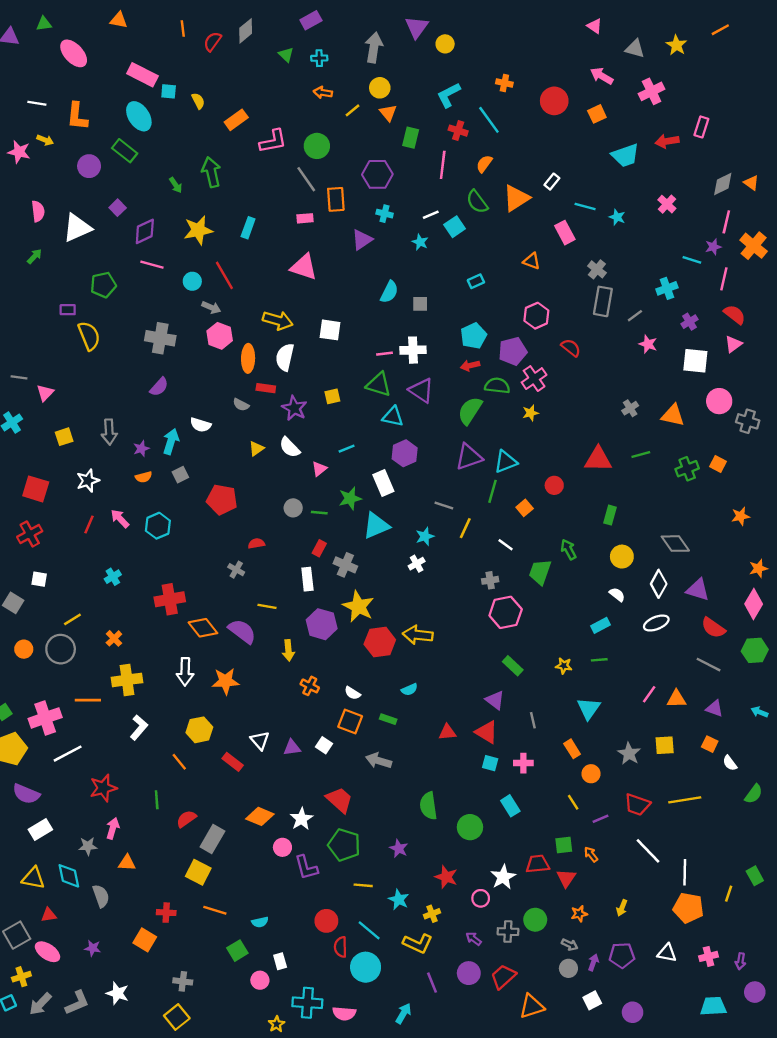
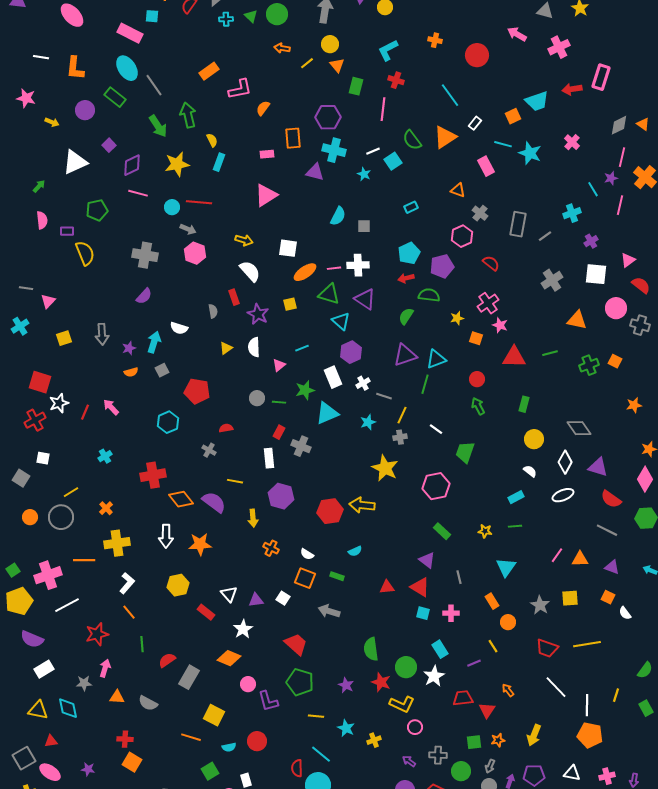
cyan cross: (319, 58) -> (226, 19), moved
cyan square: (169, 91) -> (152, 16), moved
yellow semicircle: (198, 101) -> (212, 140), moved
orange square: (597, 114) -> (513, 116), moved
cyan line: (489, 120) -> (450, 95), moved
pink rectangle: (701, 127) -> (601, 77), size x1.4
yellow arrow: (45, 140) -> (52, 122), moved
green circle: (317, 146) -> (277, 14), moved
orange semicircle: (484, 164) -> (263, 108), moved
gray line: (306, 179) -> (154, 85), moved
green arrow: (176, 185) -> (158, 126), size x1.6
pink semicircle: (38, 211) -> (42, 220), moved
cyan cross: (385, 214) -> (334, 150), size x1.6
cyan star: (617, 217) -> (530, 153), size x1.6
purple triangle: (362, 240) -> (315, 172), turned 48
cyan line: (692, 260) -> (593, 189), turned 42
pink triangle: (304, 267) -> (266, 195), turned -50
gray cross: (597, 269) -> (480, 213), moved
red line: (224, 275) -> (199, 202), turned -55
red semicircle: (735, 314) -> (641, 285), moved
yellow arrow: (278, 320) -> (244, 240), size x0.7
pink star: (648, 344) -> (500, 325), moved
white semicircle: (285, 357) -> (250, 271), turned 125
orange ellipse: (248, 358) -> (305, 272), moved, turned 55
pink cross: (534, 379) -> (488, 303), moved
red rectangle: (266, 388) -> (234, 297), turned 63
gray semicircle: (241, 405) -> (213, 311), turned -128
gray cross: (630, 408) -> (552, 280), moved, size x1.5
green semicircle: (470, 411) -> (406, 316), size x0.7
cyan triangle: (393, 417) -> (341, 321), turned 30
white semicircle: (290, 447) -> (254, 347), turned 42
white star: (88, 481) -> (59, 403), moved
orange square: (525, 508) -> (476, 338), moved, turned -32
cyan hexagon: (158, 526) -> (168, 422), moved
green arrow: (568, 549) -> (478, 406), moved
white cross: (417, 564) -> (363, 383), moved
gray cross: (490, 580) -> (400, 437), moved
yellow star: (358, 606) -> (385, 468), moved
orange line: (179, 762) -> (129, 612), moved
green semicircle: (754, 794) -> (645, 670), moved
white star: (301, 819) -> (243, 629), moved
purple line: (601, 819) -> (474, 663), moved
green square: (564, 845) -> (474, 742), moved
yellow square: (198, 872) -> (214, 715), moved
red star: (446, 877) -> (381, 682), moved
white star: (503, 877) -> (434, 676), moved
yellow line: (729, 894) -> (616, 695), moved
gray semicircle: (101, 896) -> (148, 703), moved, turned 138
yellow arrow: (622, 908) -> (534, 735), size x1.5
red cross: (166, 913) -> (125, 739), moved
green circle: (535, 920) -> (461, 771), moved
red circle: (326, 921) -> (257, 741), moved
yellow L-shape: (418, 943) -> (402, 704), moved
gray arrow: (570, 945) -> (490, 766), turned 88

